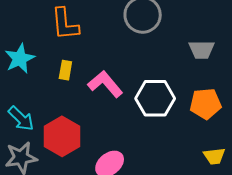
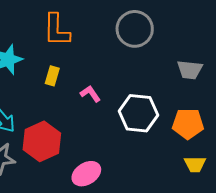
pink L-shape: (105, 84) -> (90, 94), size x0.6
yellow trapezoid: (214, 156) -> (195, 164), moved

